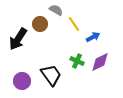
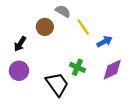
black arrow: (18, 39) -> (20, 44), size x0.6
green cross: (77, 61) -> (77, 67), moved
purple circle: (22, 81) -> (19, 71), moved

